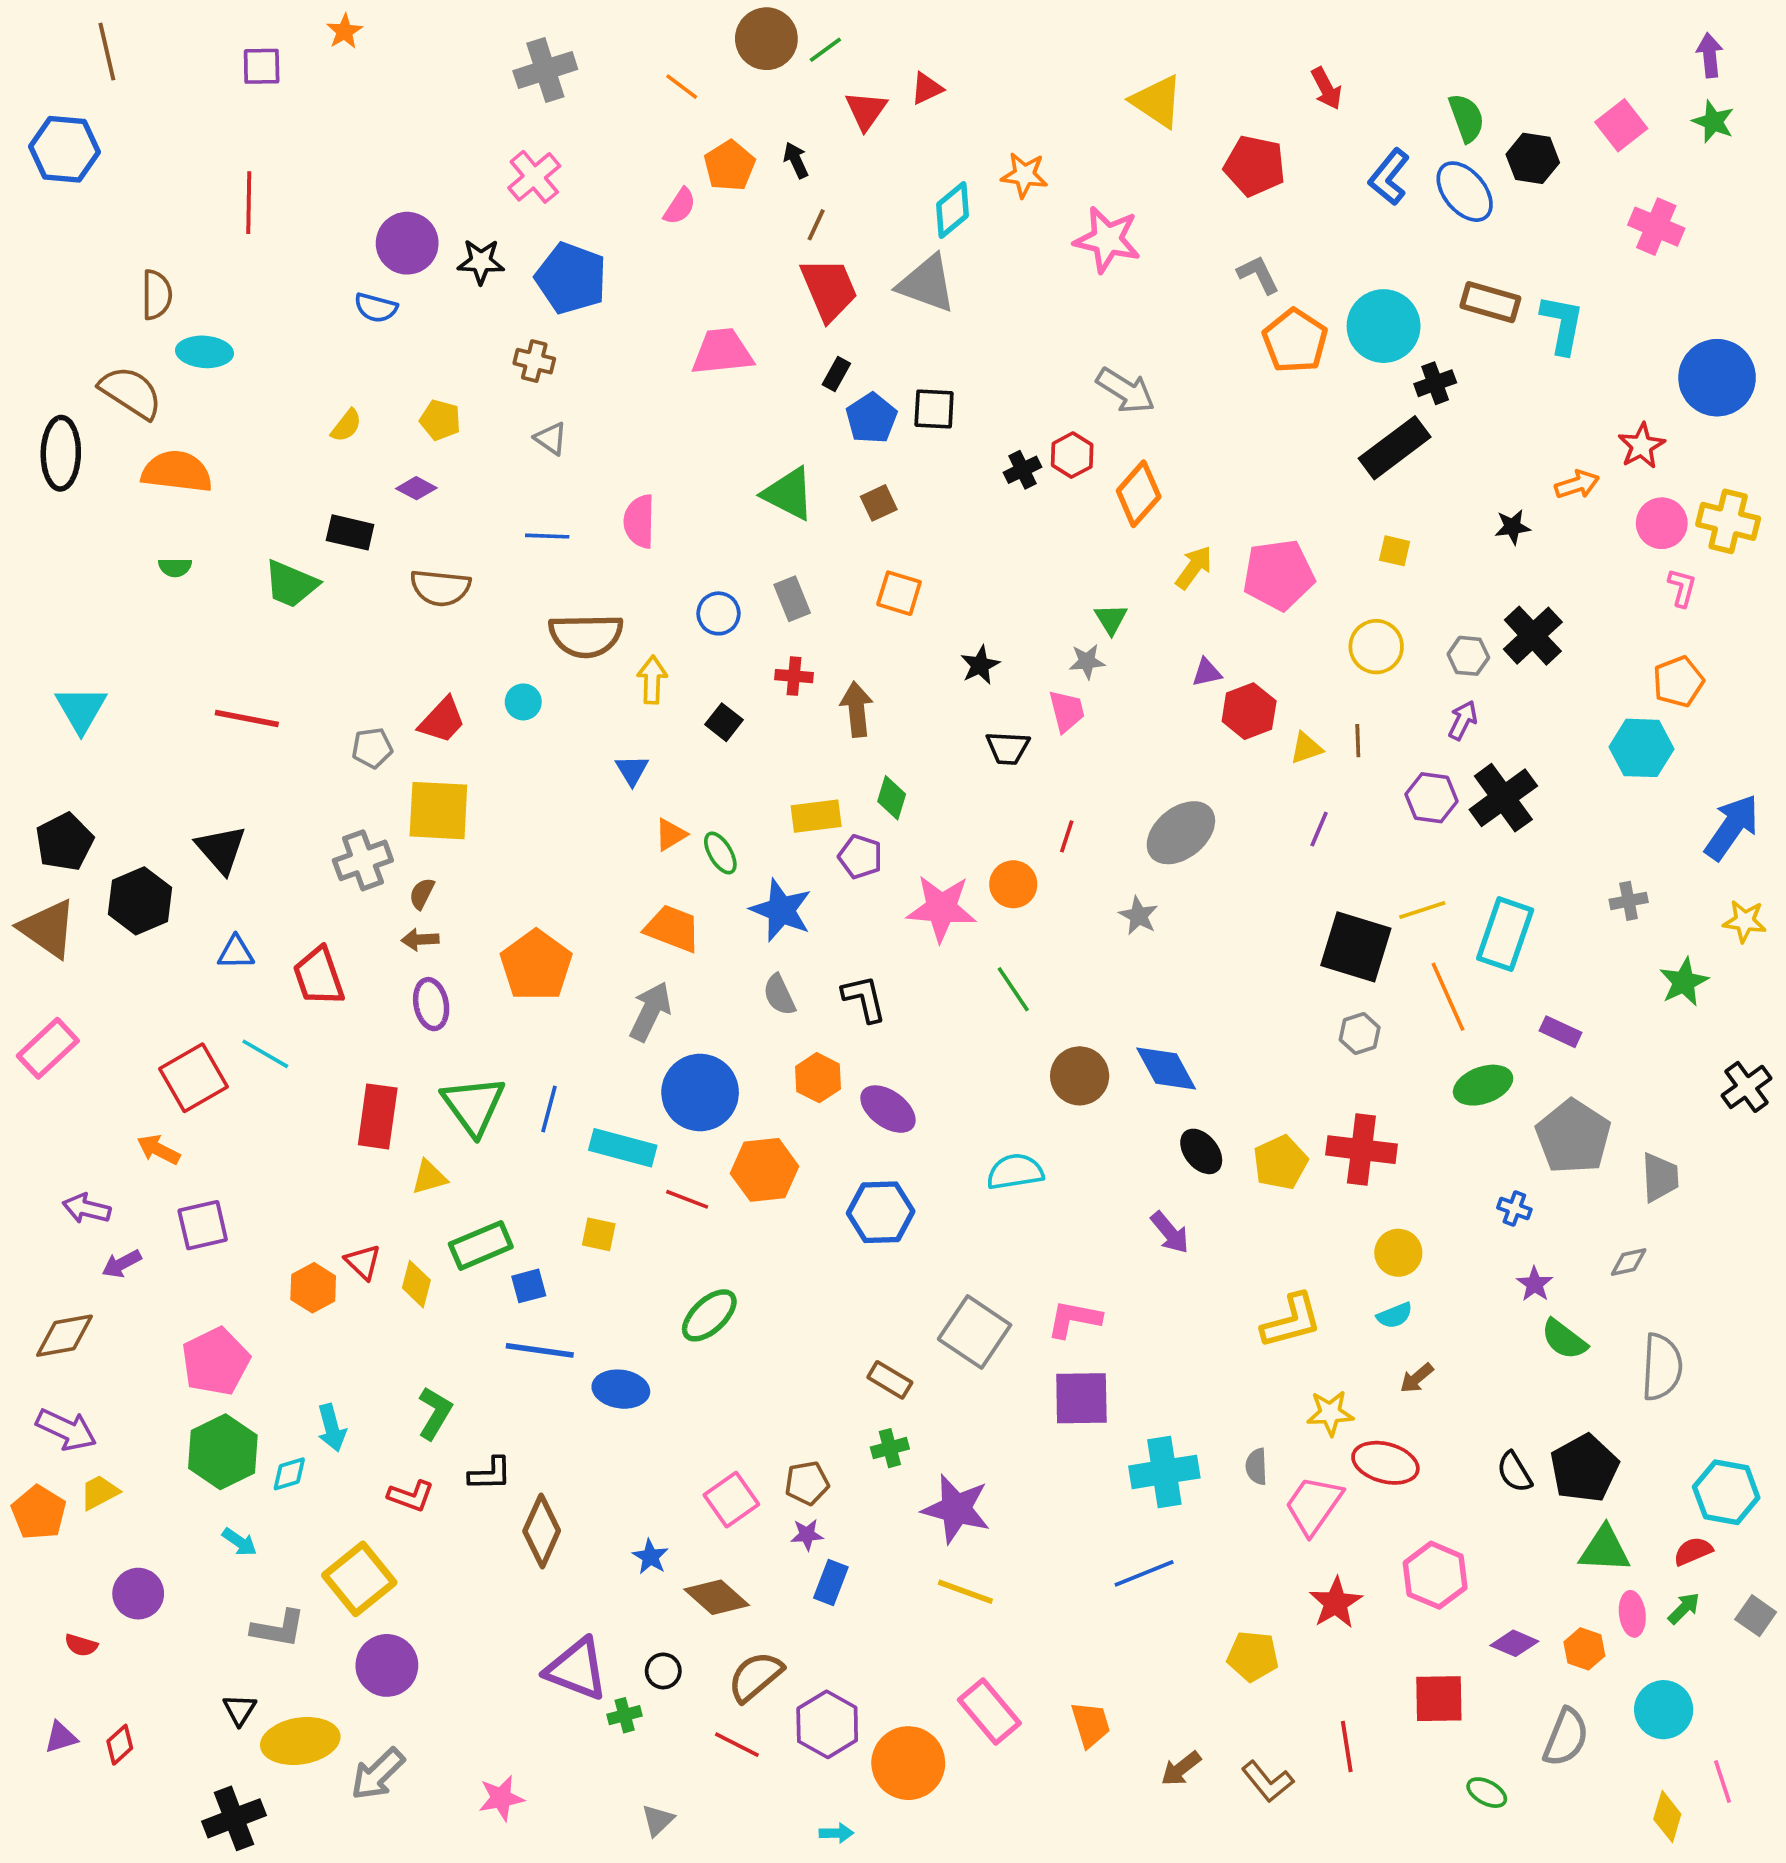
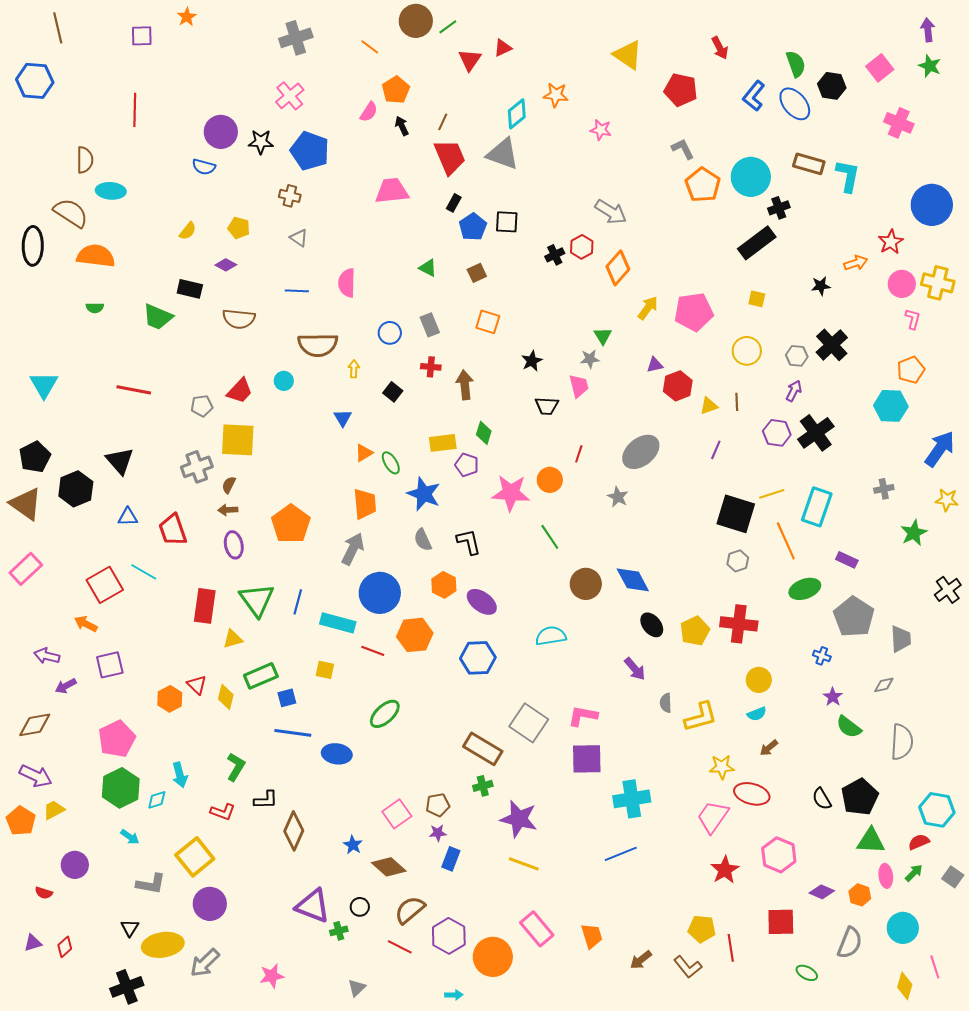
black arrow: (796, 160) -> (402, 126), moved
pink star: (1107, 239) -> (601, 130), size x0.6
green triangle: (789, 494) -> (428, 268), size x0.6
yellow arrow: (652, 680) -> (354, 369), size x0.7
orange trapezoid: (672, 929) -> (365, 504), turned 64
brown rectangle: (890, 1380) -> (483, 749), size x1.6
gray semicircle: (1256, 1466) -> (666, 703), moved
yellow pentagon: (1253, 1656) -> (702, 929), moved

